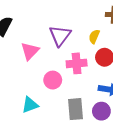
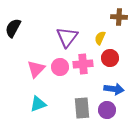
pink triangle: (30, 51) -> (36, 69), moved
pink circle: (53, 80) -> (60, 67), moved

